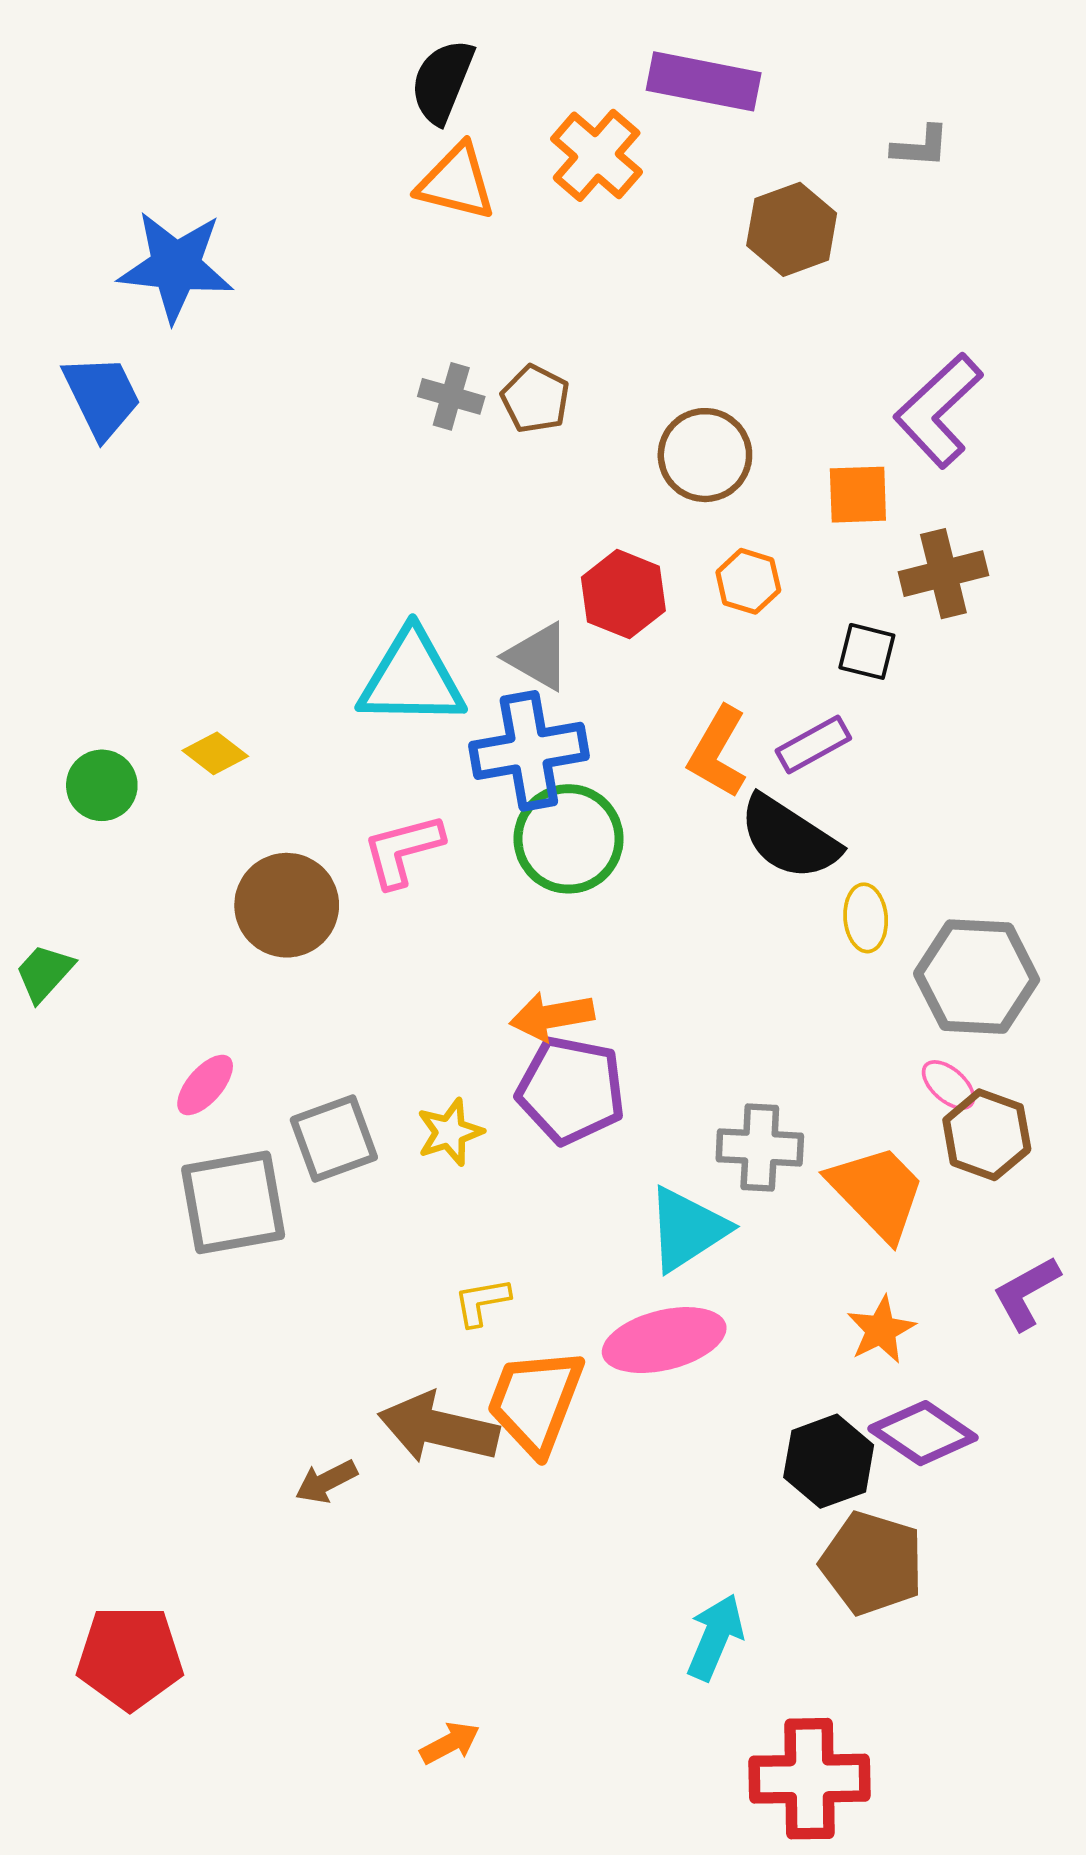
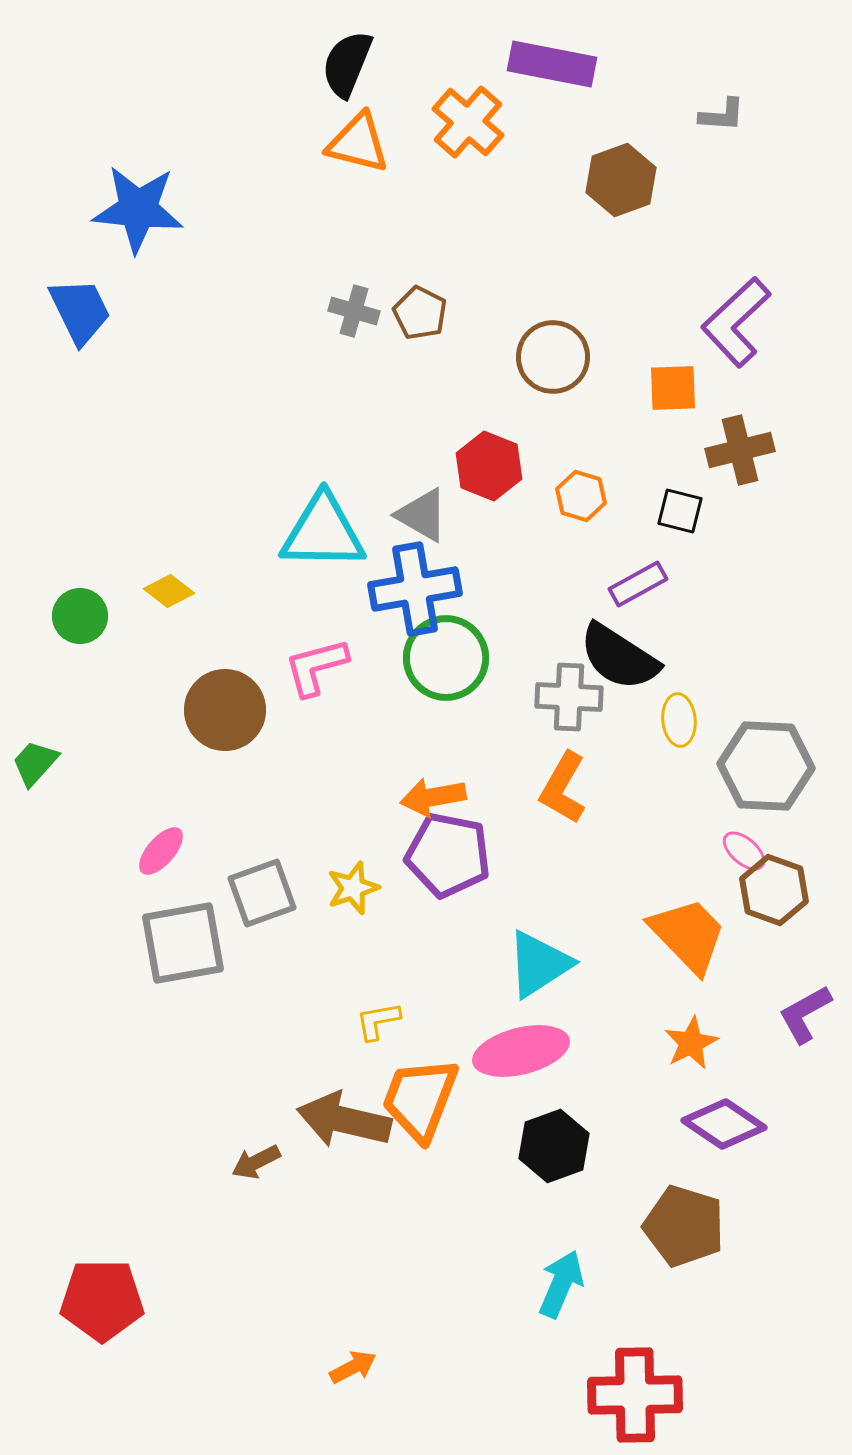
orange hexagon: (748, 581) -> (581, 496), moved
orange L-shape: (718, 752) -> (563, 788), moved
gray cross: (760, 1147) -> (569, 697), moved
black hexagon: (829, 1461) -> (554, 1146), moved

